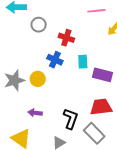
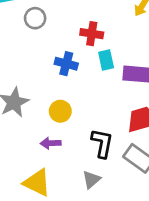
red cross: (66, 38) -> (92, 34), moved
yellow circle: (38, 79) -> (60, 111), moved

